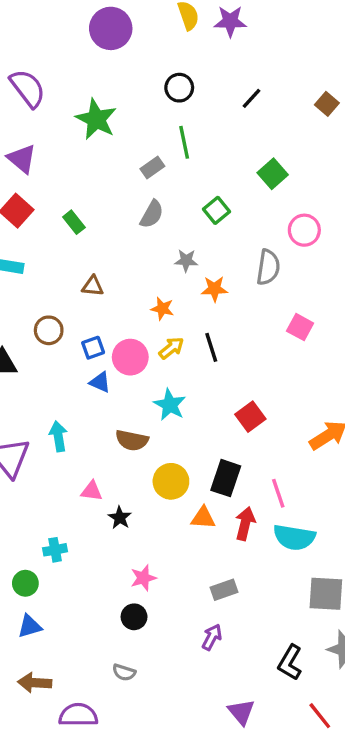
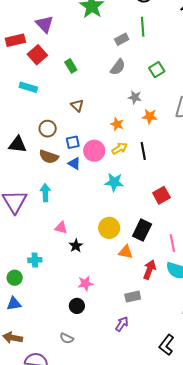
brown triangle: (93, 286) -> (77, 105), turned 32
cyan star: (170, 405) -> (114, 182), turned -30
brown semicircle: (132, 440) -> (49, 157), moved
red arrow: (245, 524) -> (149, 270), moved

